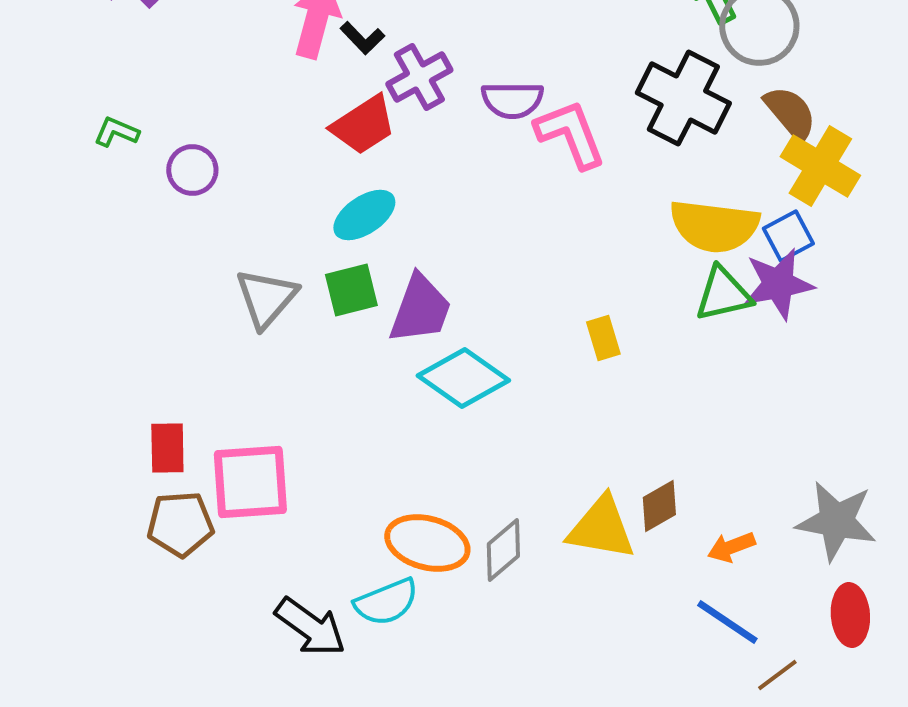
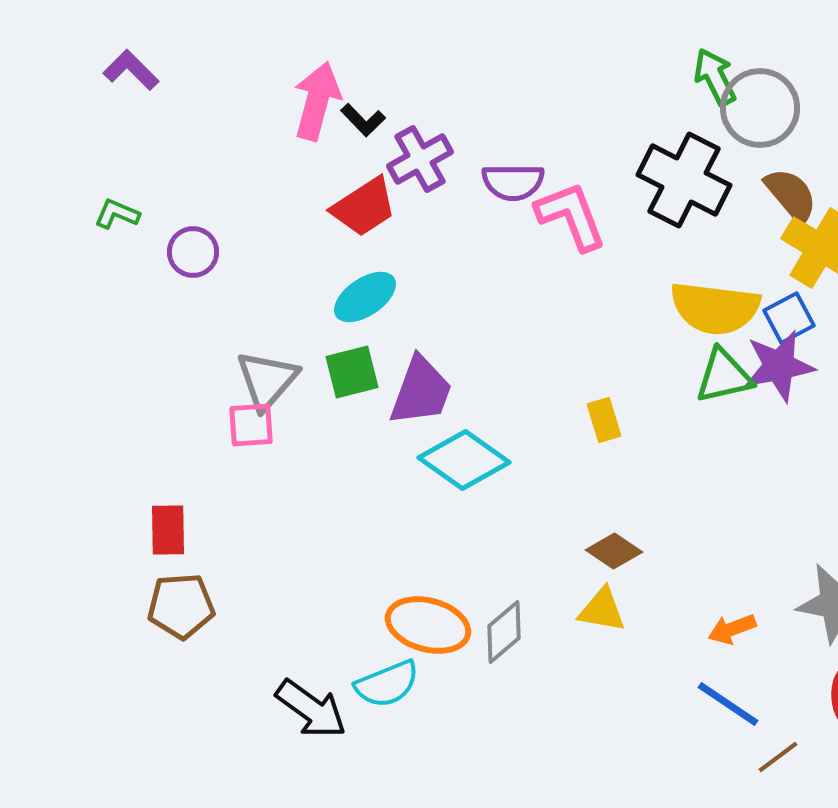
pink square: (250, 482) -> (251, 425), moved, size x0.6
brown diamond: (659, 506) -> (614, 551), moved, turned 64
yellow triangle: (601, 528) -> (602, 610), size x0.7

